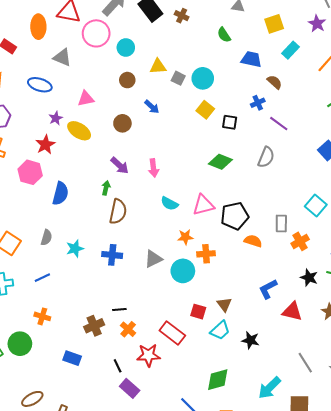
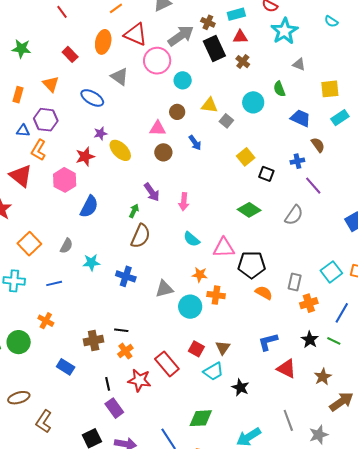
cyan circle: (203, 78) -> (253, 102), moved
pink triangle: (86, 99) -> (158, 128), moved

